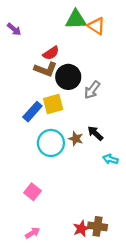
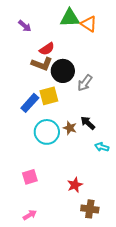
purple arrow: (14, 29) -> (25, 26), moved
pink square: (32, 192) -> (30, 177), turned 35
red star: (81, 229) -> (75, 185), moved

